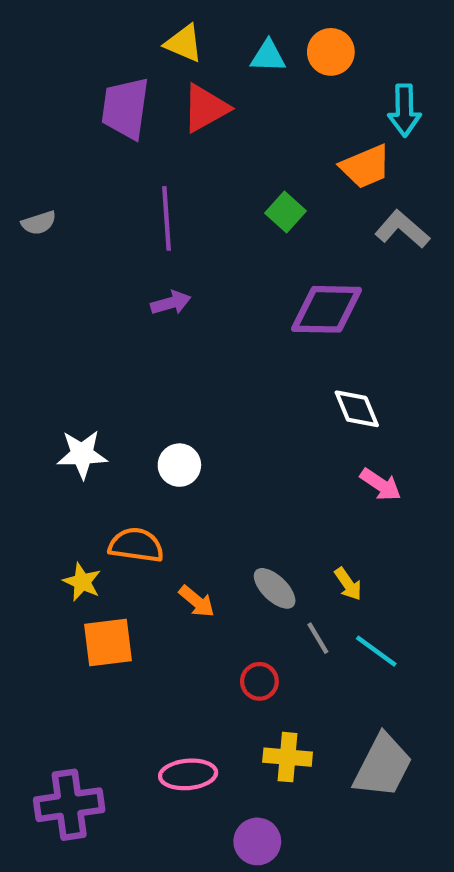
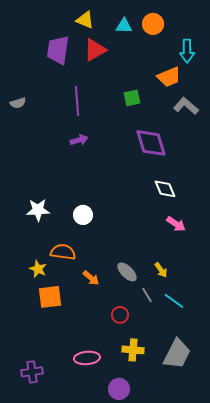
green square: (285, 212) -> (132, 98), turned 36
purple diamond: (327, 309) -> (151, 143), turned 72
purple cross: (69, 805) -> (32, 372), size x0.7

